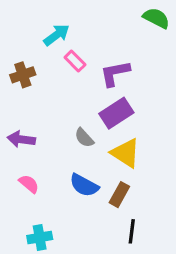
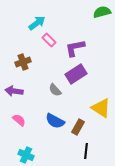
green semicircle: (156, 18) -> (102, 12), turned -42
brown cross: (23, 75) -> (23, 62), moved
yellow triangle: (126, 153) -> (101, 108), moved
cyan cross: (40, 237) -> (26, 155), turned 35

